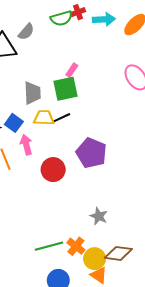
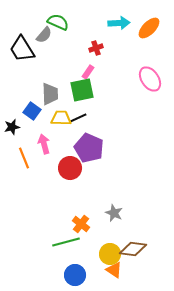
red cross: (78, 12) -> (96, 48), moved
green semicircle: (61, 18) -> (58, 22), moved, turned -140
blue square: (14, 123) -> (32, 111), moved
purple pentagon: (91, 153) -> (89, 148), moved
orange cross: (76, 246) -> (81, 224), moved

